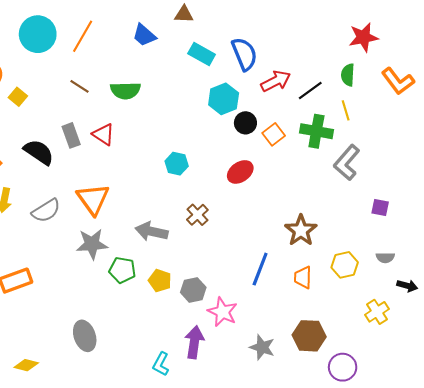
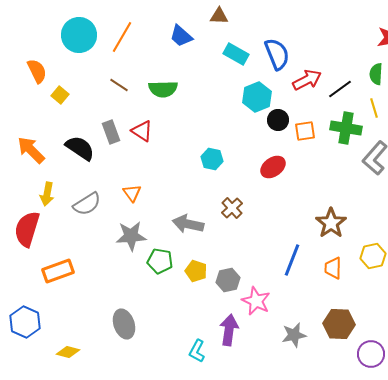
orange square: (274, 134) -> (305, 131), turned 30
orange triangle: (93, 199) -> (132, 193), size x0.6
gray star: (262, 347) -> (294, 335), turned -30

